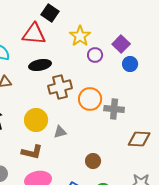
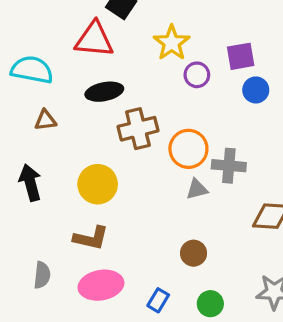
purple square: (121, 44) -> (241, 56), turned 36
gray triangle: (60, 132) -> (197, 189), moved

